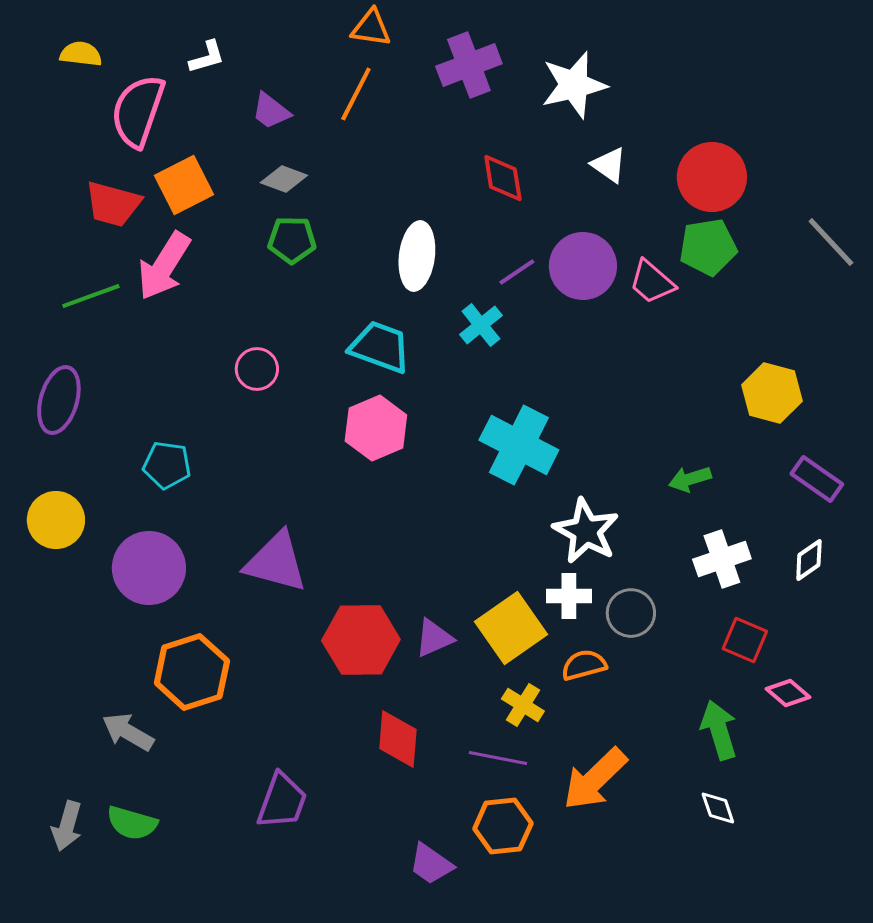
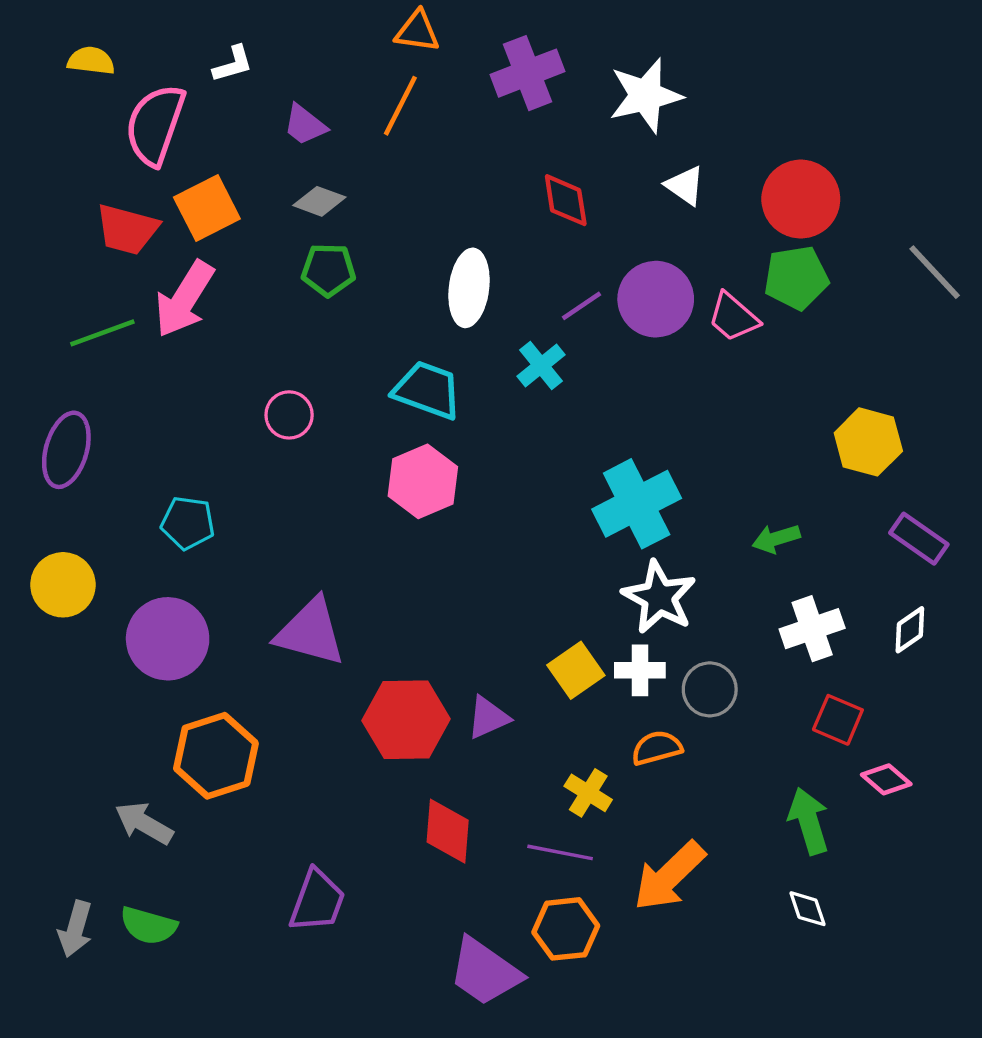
cyan cross: (519, 445) -> (637, 504), moved, turned 36
yellow square: (511, 628) -> (576, 670), moved, size x0.7
purple trapezoid: (431, 864) -> (485, 972), size x1.5

